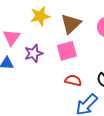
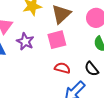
purple star: (34, 53) -> (25, 42), turned -30

